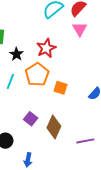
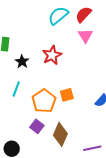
orange pentagon: (37, 75) -> (44, 101), moved
orange square: (61, 88) -> (67, 95), turned -32

